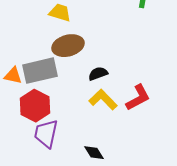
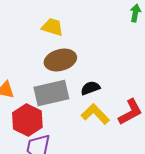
gray rectangle: (40, 71) -> (51, 93), moved

